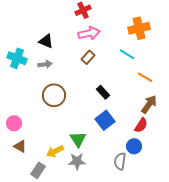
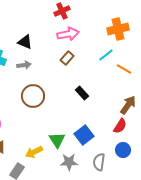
cyan line: (127, 54) -> (106, 55), turned -70
orange line: (145, 77) -> (124, 69), moved
blue square: (105, 120) -> (84, 135), moved
blue circle: (134, 146) -> (123, 150), moved
gray star: (77, 161) -> (69, 162), moved

